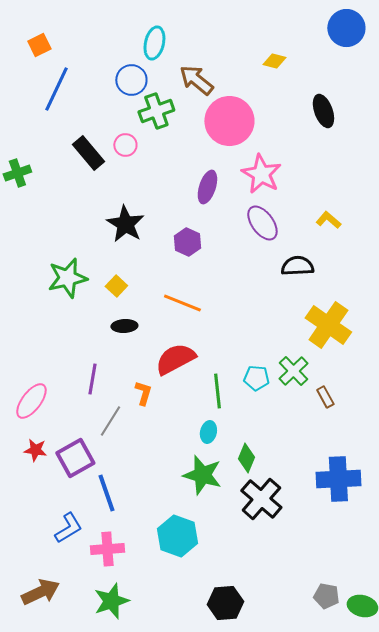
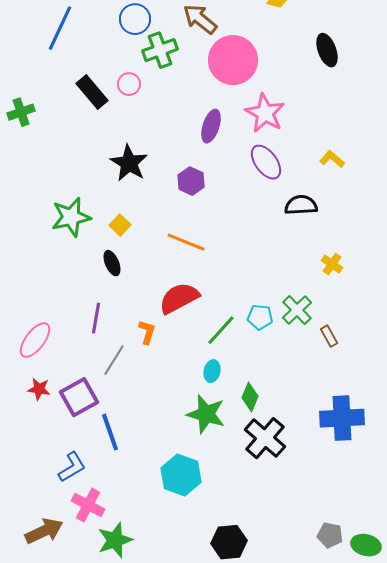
yellow cross: (328, 325) -> (332, 264), size x0.5
black ellipse: (124, 326) -> (112, 263), moved, turned 70
green line: (217, 391) -> (221, 330), turned 48
pink cross: (107, 549) -> (88, 505), moved, turned 32

